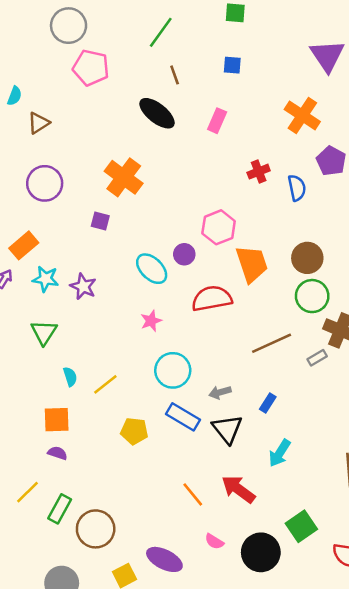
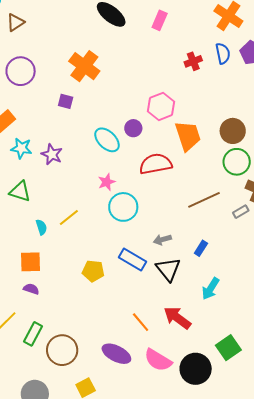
blue semicircle: (297, 188) -> (223, 53), moved
green triangle: (44, 332) -> (20, 191), turned -45
cyan circle: (173, 370) -> (123, 207), moved
yellow line: (105, 384) -> (69, 217), moved
pink semicircle: (214, 542) -> (158, 360), size x1.8
purple ellipse: (164, 559) -> (116, 354), moved

